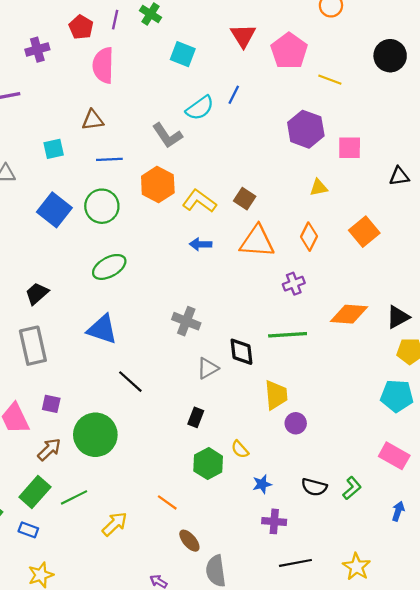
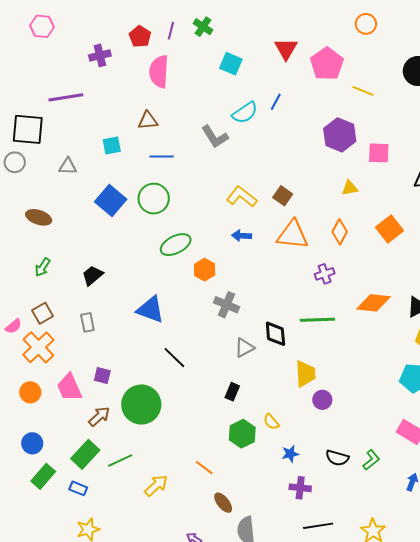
orange hexagon: (158, 185) -> (205, 270), moved, size x0.7
green ellipse: (109, 267) -> (176, 245), moved
gray rectangle: (33, 346) -> (87, 322), size x0.6

